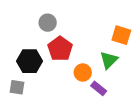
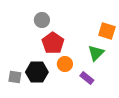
black hexagon: (29, 61) -> (37, 72), moved
orange circle: (83, 72) -> (65, 64), moved

